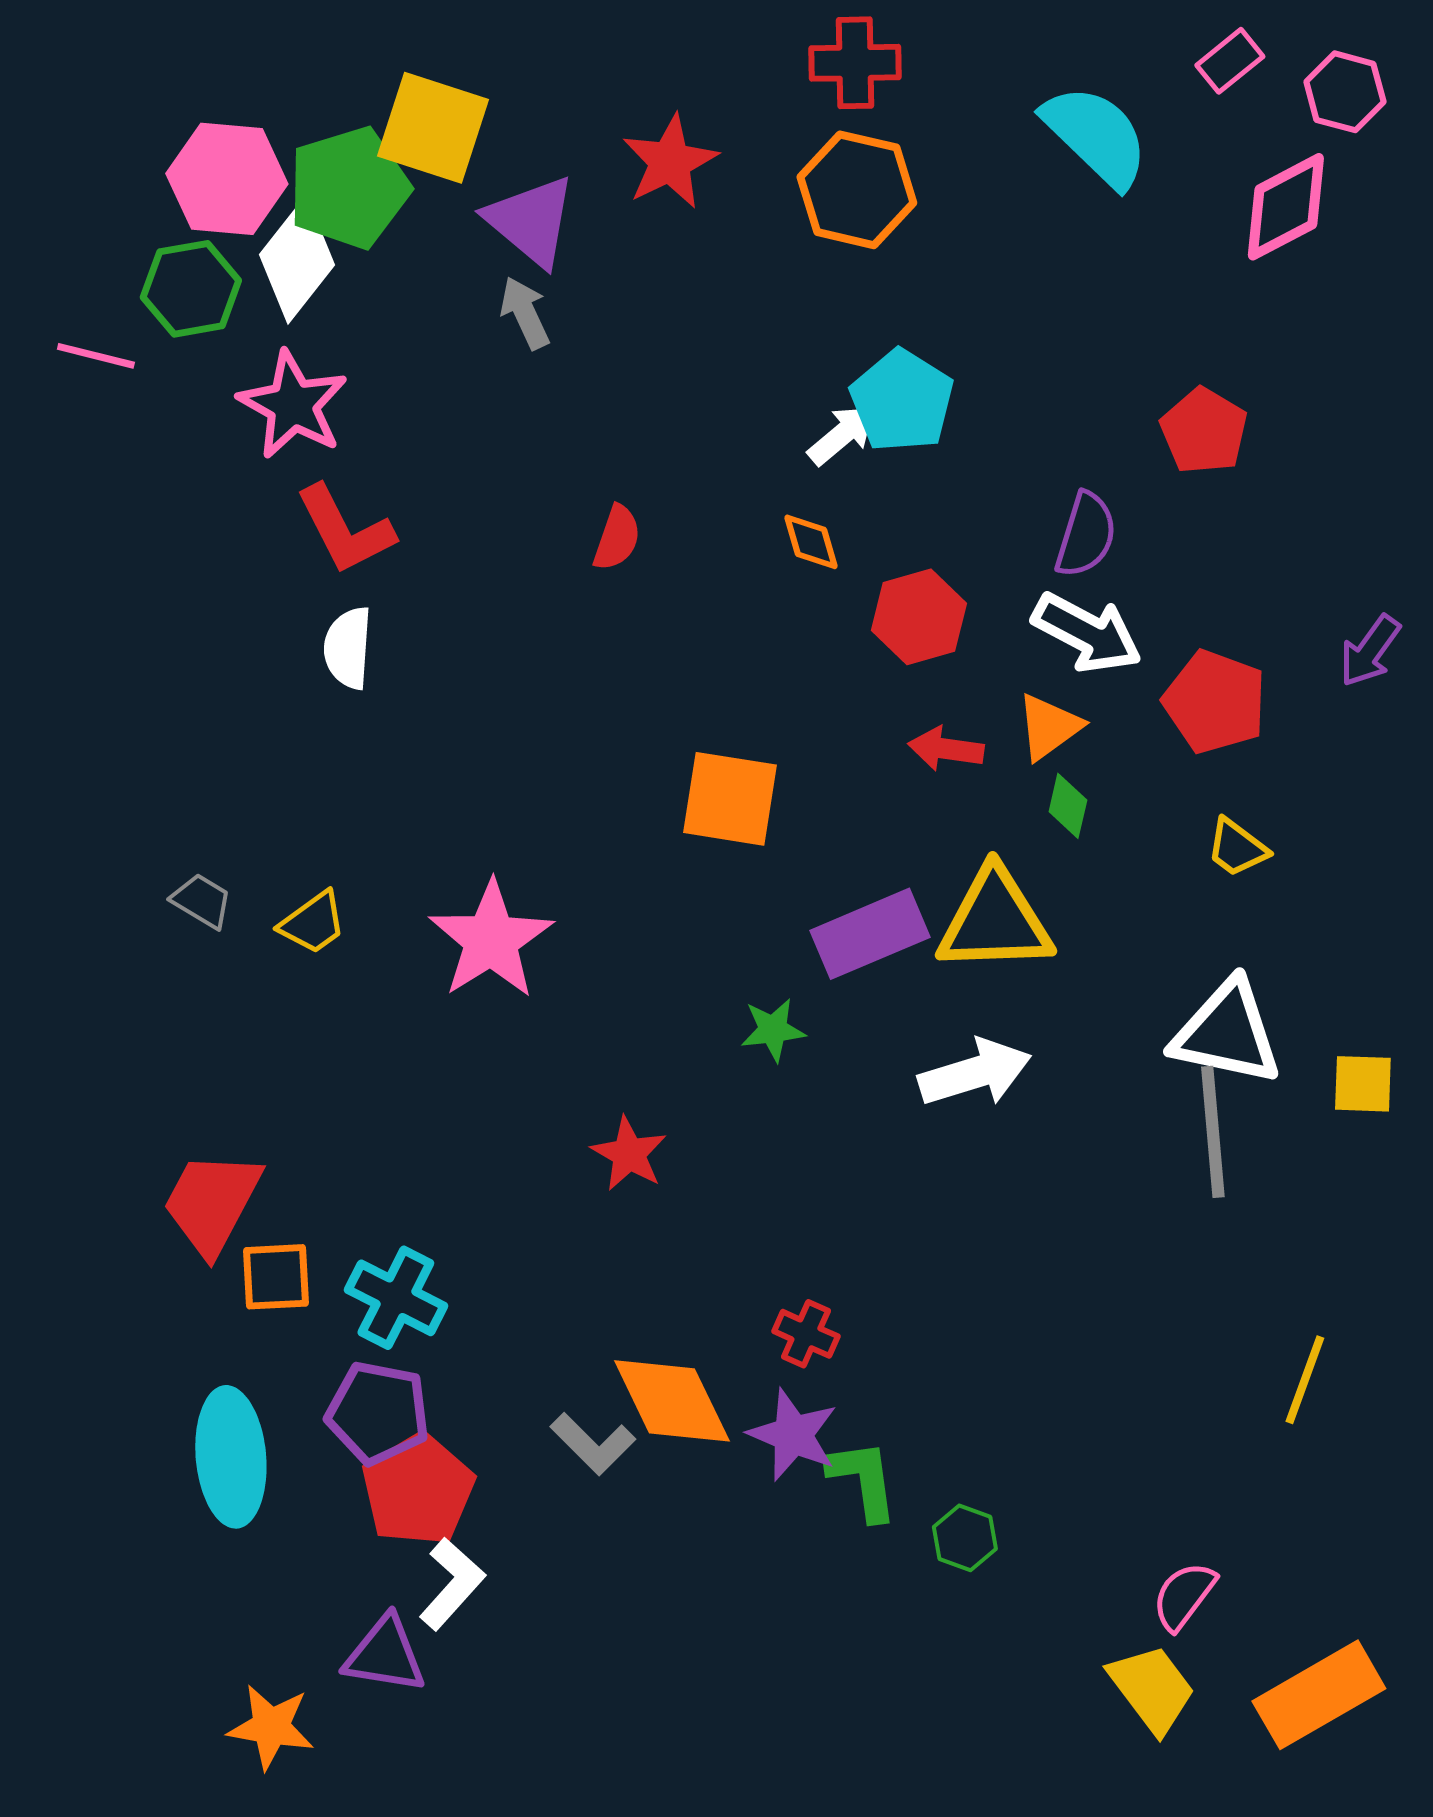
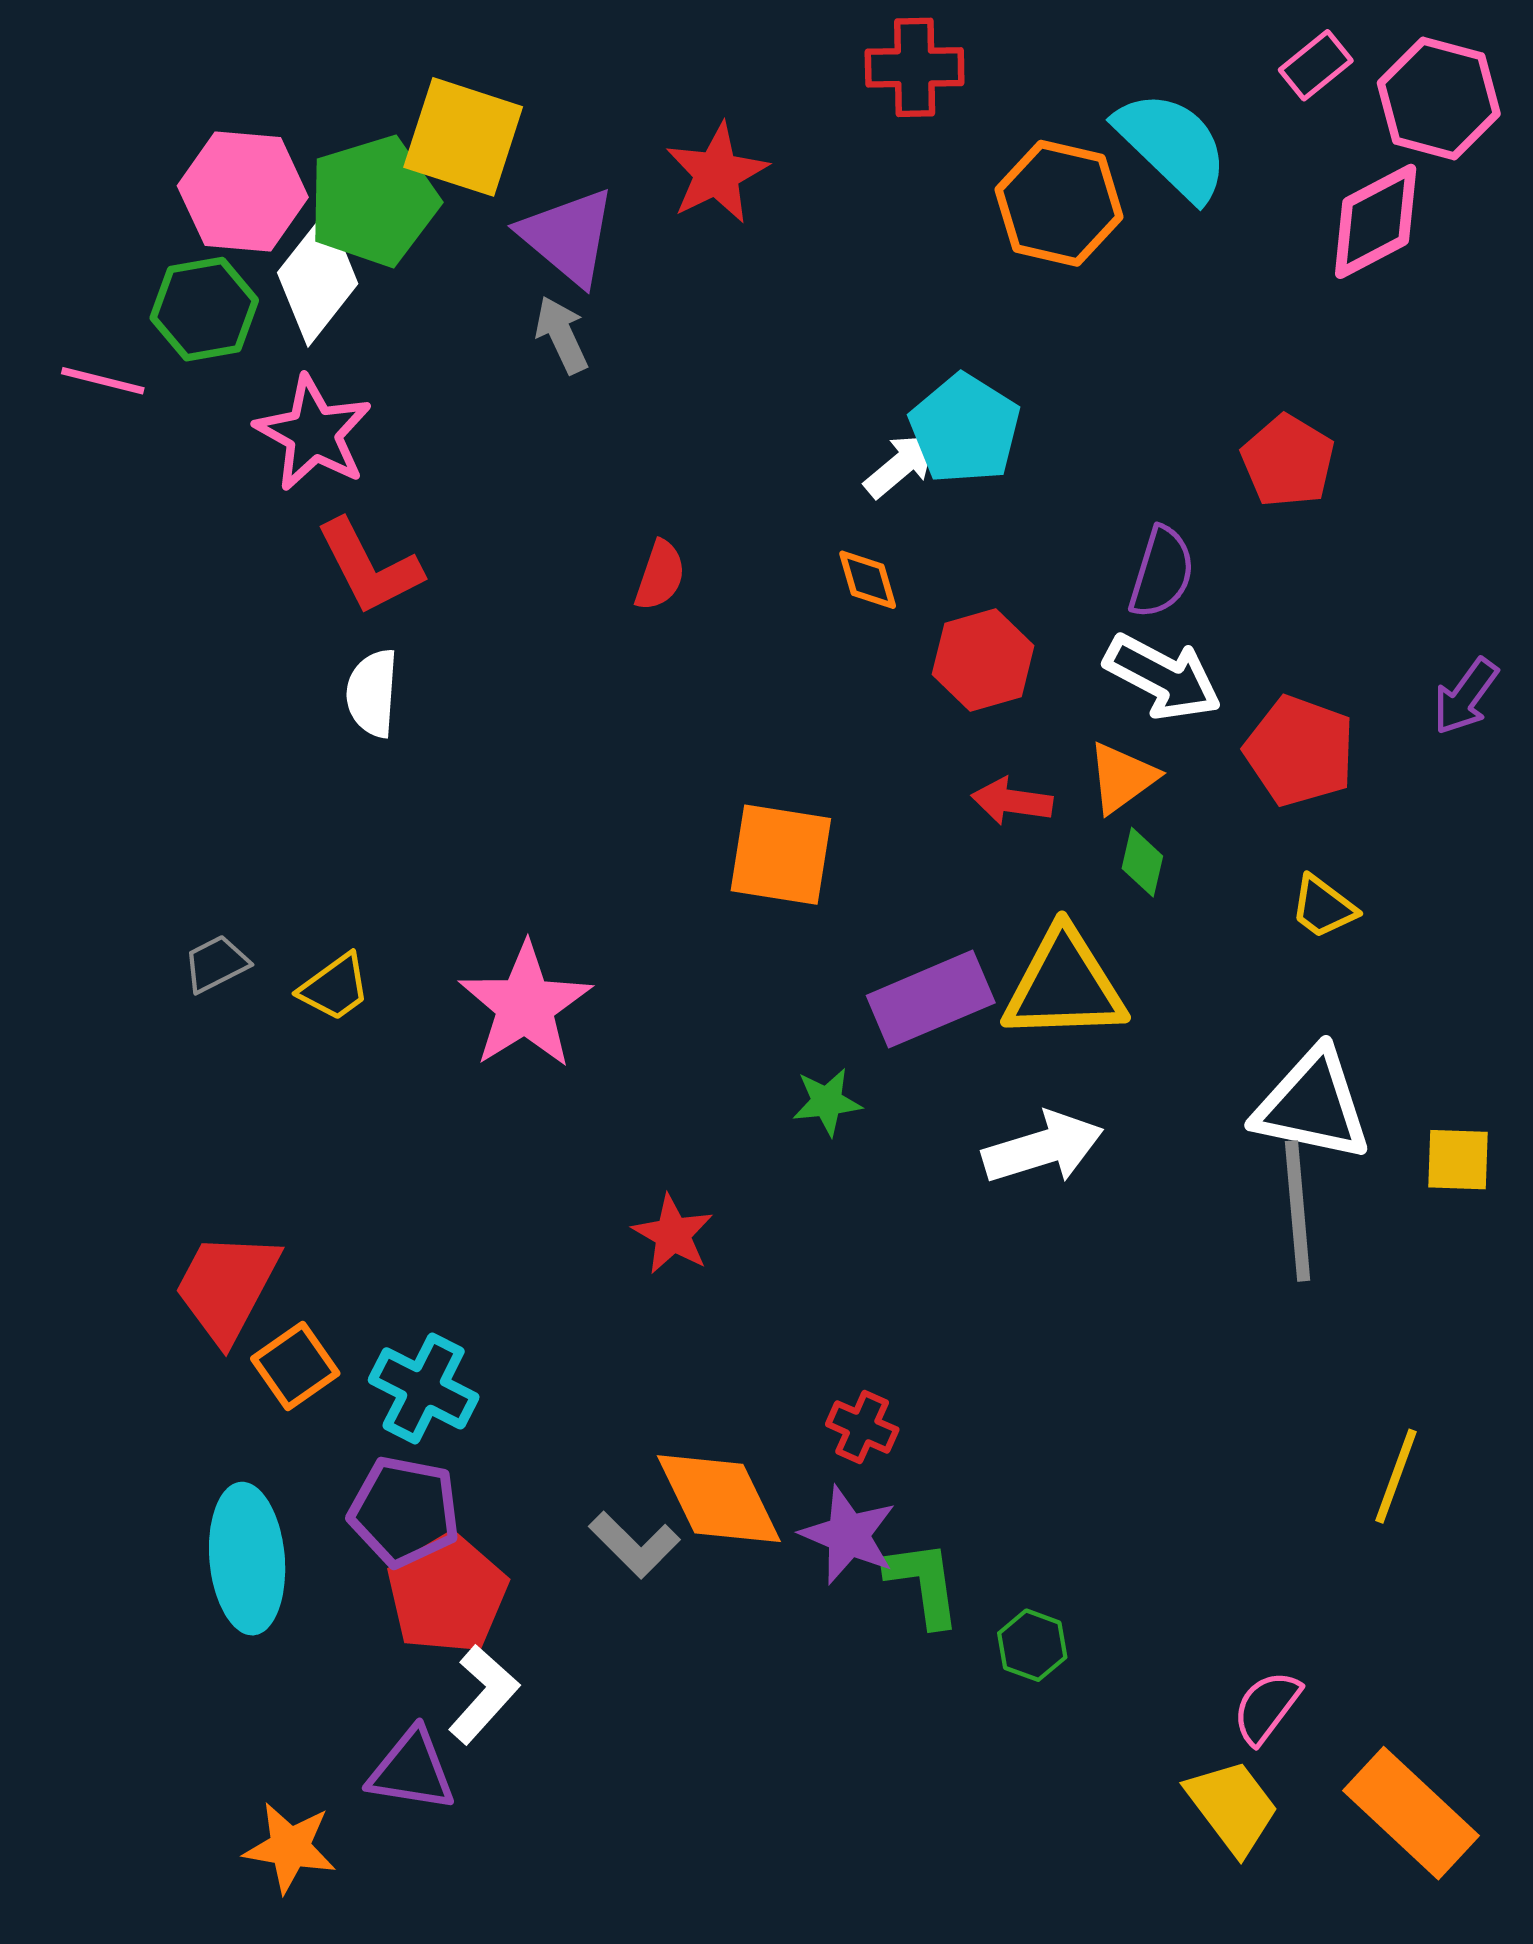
pink hexagon: (1345, 92) -> (1439, 98), size x1.4
orange hexagon: (857, 190) -> (1059, 203), moved
gray trapezoid: (202, 901) -> (216, 964), turned -58
orange square: (276, 1277) -> (295, 1366), turned -32
orange rectangle: (1319, 1695) -> (1411, 1813), turned 73

